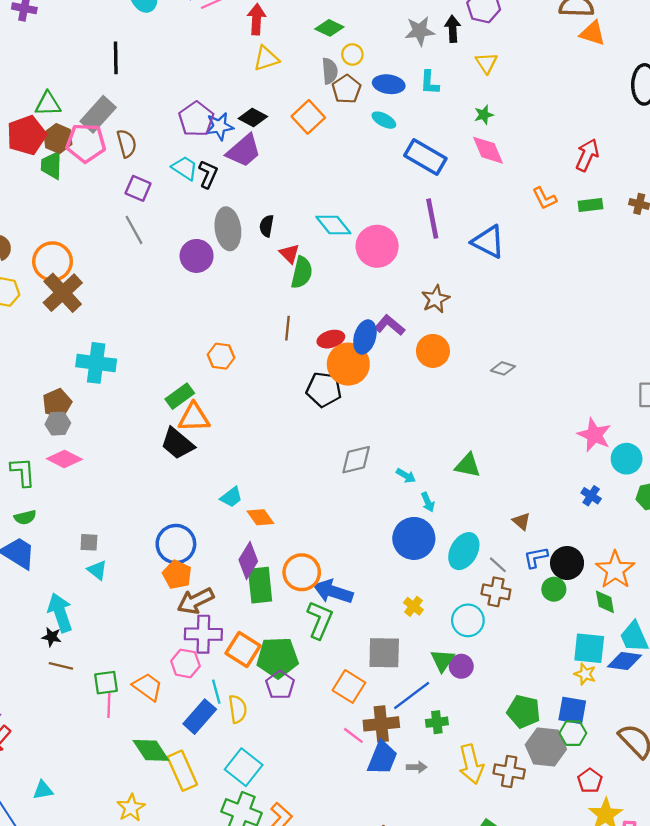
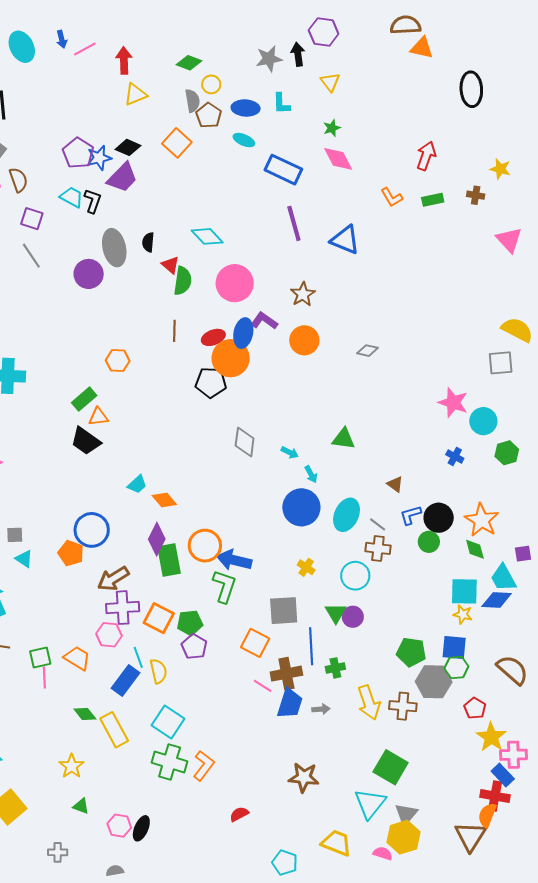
pink circle: (377, 246) -> (235, 283), moved
orange triangle: (194, 418) -> (98, 417), size x0.7
gray diamond: (356, 460) -> (245, 442), turned -64
orange pentagon: (177, 575) -> (71, 553), moved
green pentagon: (277, 658) -> (190, 623), size x0.7
blue line: (412, 696) -> (311, 646), turned -51
green diamond: (151, 750) -> (85, 714), size x0.7

